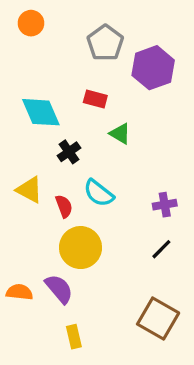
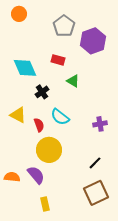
black line: (161, 249) -> (95, 163), moved
brown square: (158, 319) -> (96, 193), turned 35

